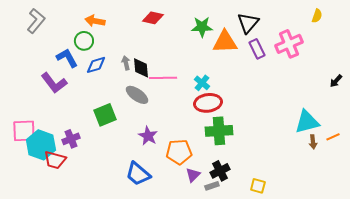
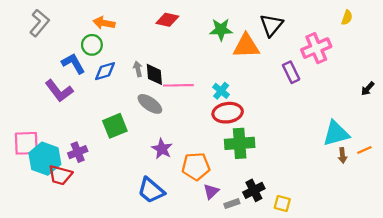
purple rectangle: (257, 49) -> (291, 72), moved
black cross: (220, 171) -> (254, 190), moved

